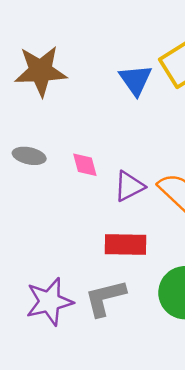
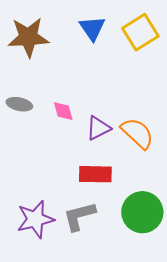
blue triangle: (136, 80) -> (92, 28), moved

